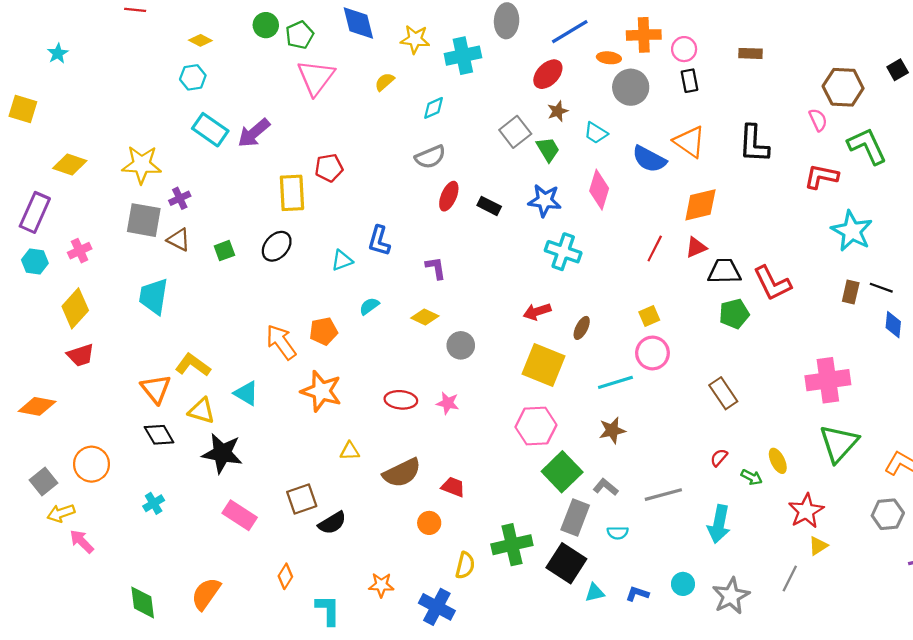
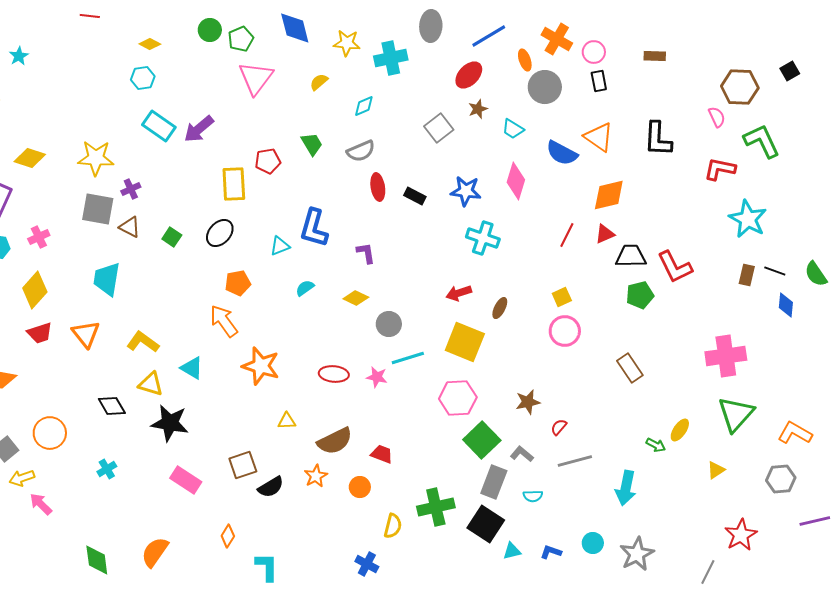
orange cross: (644, 35) -> (557, 39), turned 32
orange ellipse: (609, 58) -> (525, 60), turned 65
green trapezoid: (548, 149) -> (312, 144), moved
red ellipse: (449, 196) -> (378, 187), turned -32
blue L-shape: (379, 241) -> (314, 228), size x1.4
green square: (224, 251) -> (172, 237), turned -36
orange pentagon: (324, 331) -> (238, 283), moved
cyan line: (615, 382) -> (408, 358), moved
orange triangle: (156, 389) -> (86, 334), moved
red semicircle: (719, 458) -> (559, 427), moved
yellow ellipse: (778, 461) -> (680, 430), turned 60
red star: (806, 511) -> (741, 535), moved
yellow triangle: (818, 546) -> (716, 470), moved
gray line: (790, 578) -> (708, 572), moved
orange star: (381, 585) -> (316, 476), moved, turned -30
blue cross: (437, 607) -> (367, 564), size x0.7

